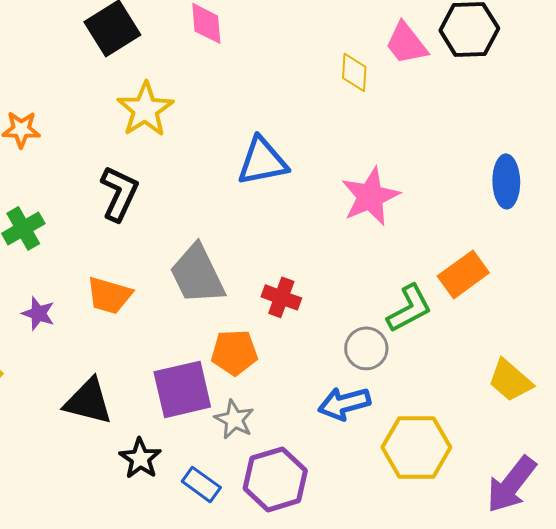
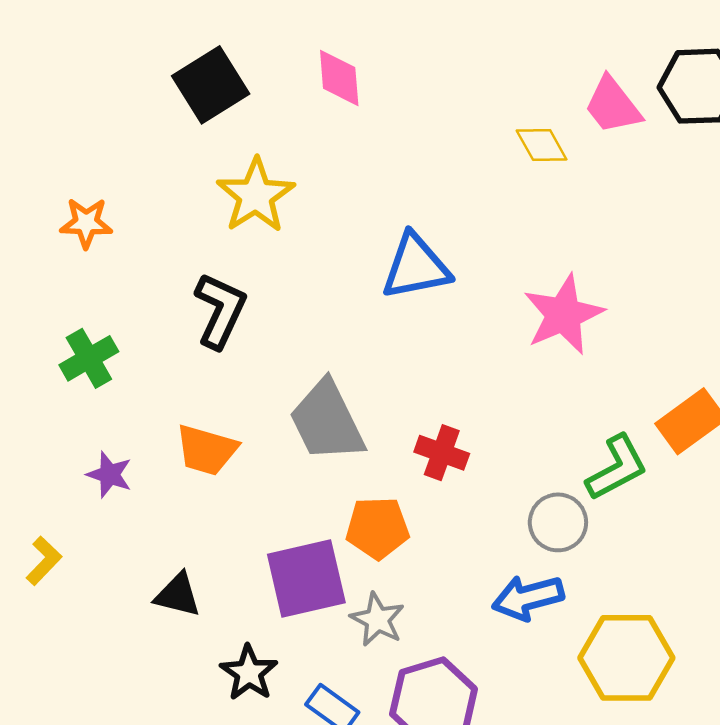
yellow diamond: (354, 72) -> (542, 145), turned -33
black triangle: (88, 401) -> (178, 595), size x0.7

